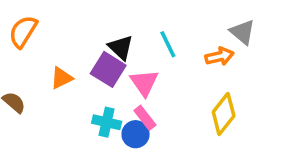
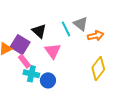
gray triangle: (242, 32) -> (81, 24), moved
purple square: (108, 69) -> (20, 45), moved
pink rectangle: (145, 118) -> (24, 61), moved

